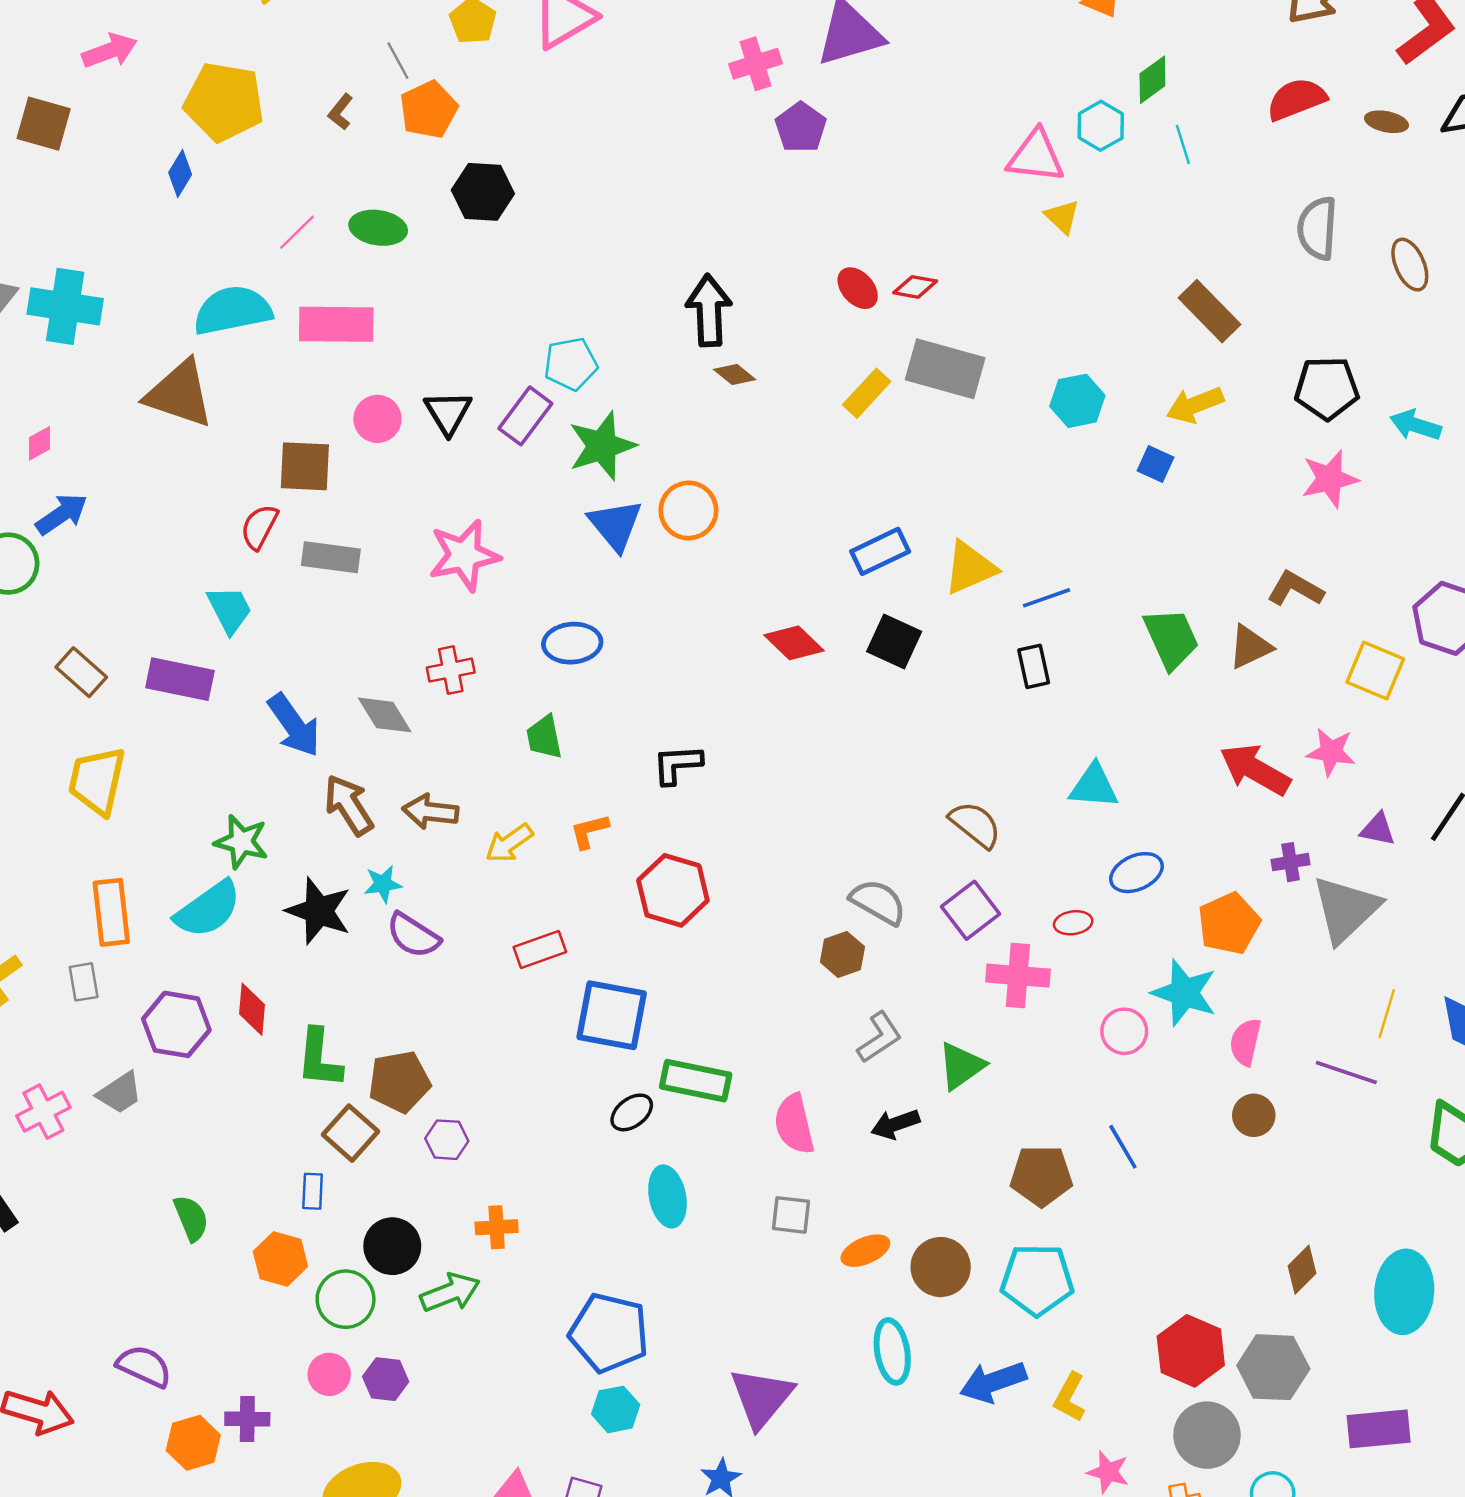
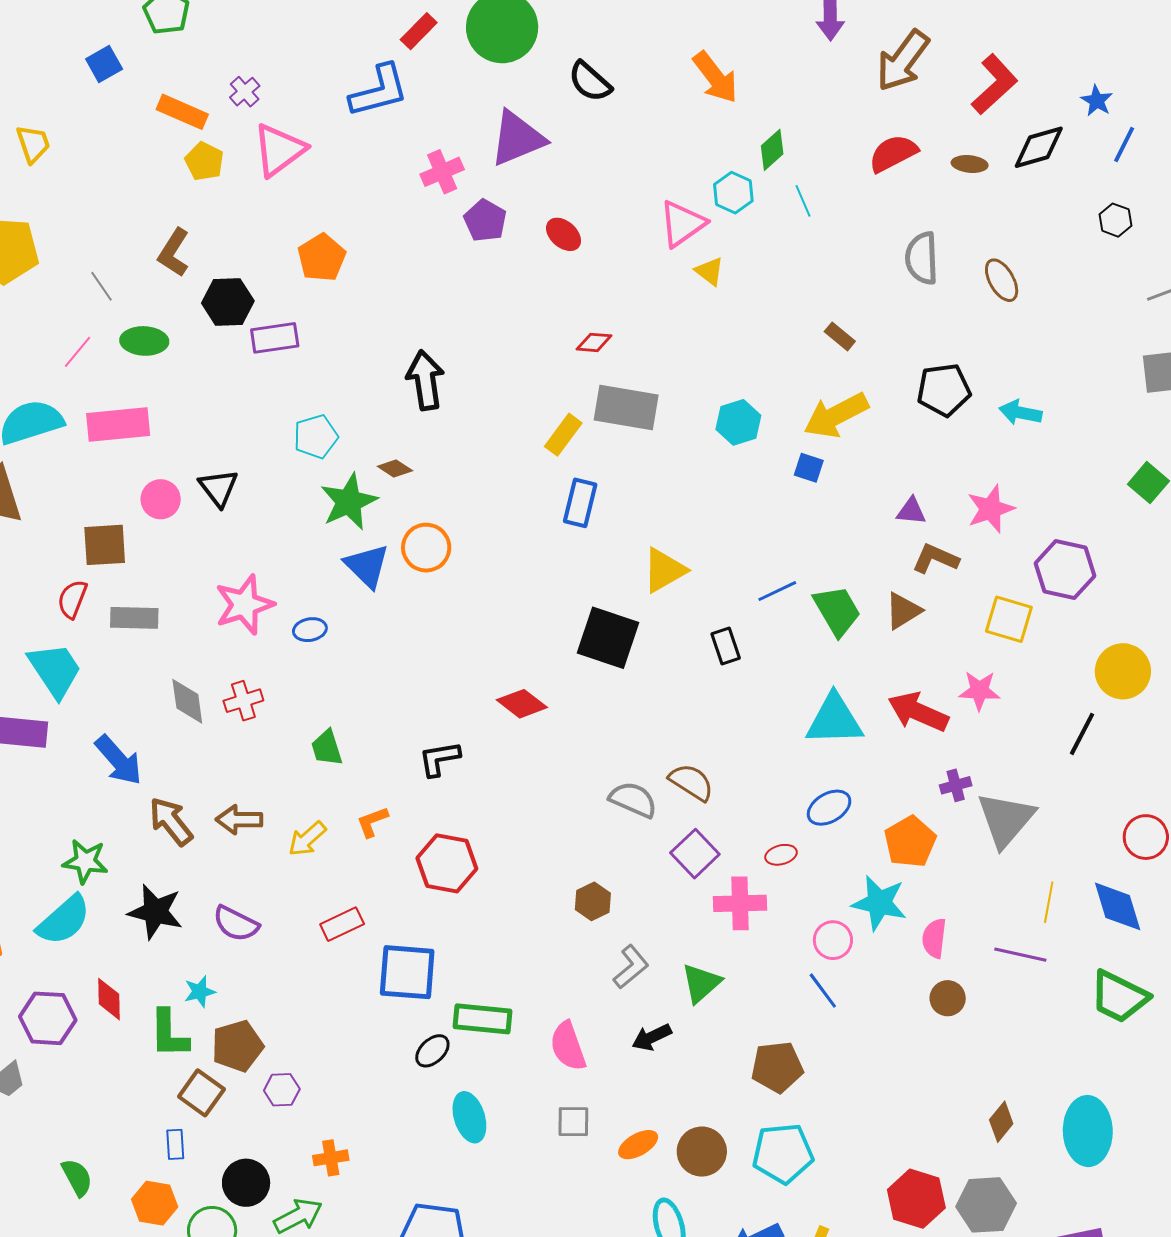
gray line: (398, 61) -> (102, 286), moved
orange pentagon: (429, 110) -> (322, 258), moved
brown L-shape: (340, 112) -> (174, 253), moved, size x1.6
pink triangle: (1036, 156) -> (682, 224), turned -36
red ellipse: (858, 288) -> (564, 234), moved
brown rectangle: (1209, 311) -> (840, 336), size x0.6
brown diamond: (735, 375) -> (395, 468), moved
yellow arrow: (1195, 405) -> (836, 415), size x1.4
purple rectangle: (525, 416) -> (275, 338), moved, turned 51
pink star: (1330, 479) -> (991, 509), moved
blue rectangle: (880, 551) -> (580, 503), moved, turned -45
blue line: (1046, 598) -> (777, 591), moved
cyan trapezoid: (229, 610) -> (55, 670), size x1.4
black square: (894, 642) -> (608, 638), size x1.4
blue ellipse: (572, 643) -> (310, 630), moved, size x0.7
red diamond: (794, 643) -> (522, 704), moved
gray diamond: (385, 715) -> (187, 701), moved, turned 30
cyan triangle: (1094, 786) -> (834, 720), moved, size x1.4
purple triangle: (1378, 829) -> (911, 511), moved
cyan star: (383, 884) -> (200, 992), moved
gray semicircle: (878, 902) -> (633, 800), moved
blue line: (1123, 1147) -> (823, 991), moved

